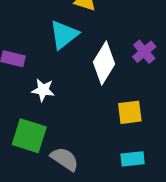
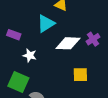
white diamond: (104, 63) -> (68, 43), turned 55

